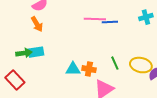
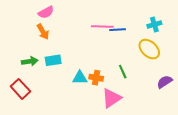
cyan rectangle: (36, 52) -> (53, 60), moved
yellow ellipse: (141, 65) -> (149, 49), moved, turned 30

